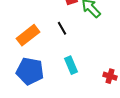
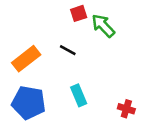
black line: (62, 28) -> (68, 50), turned -32

